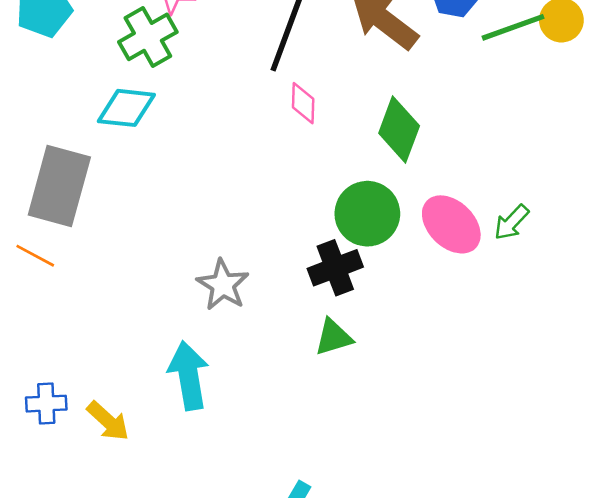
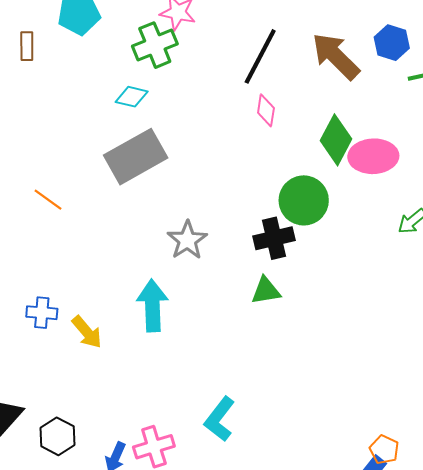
cyan diamond: (126, 108) -> (132, 97), size x0.7
gray rectangle: (59, 186) -> (136, 157), moved, turned 38
pink ellipse: (451, 224) -> (373, 156), moved, turned -54

